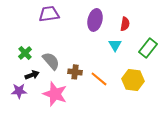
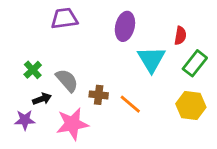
red semicircle: (125, 24) -> (180, 36), moved
cyan triangle: (115, 45) -> (151, 59), size x1.6
yellow hexagon: (133, 80) -> (191, 105), moved
pink star: (55, 94) -> (72, 124), turned -30

